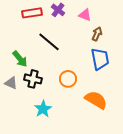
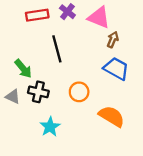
pink triangle: (85, 15) -> (99, 17), size x1.5
black line: (49, 42) -> (57, 49), turned 35
blue trapezoid: (100, 59) -> (116, 69), turned -50

